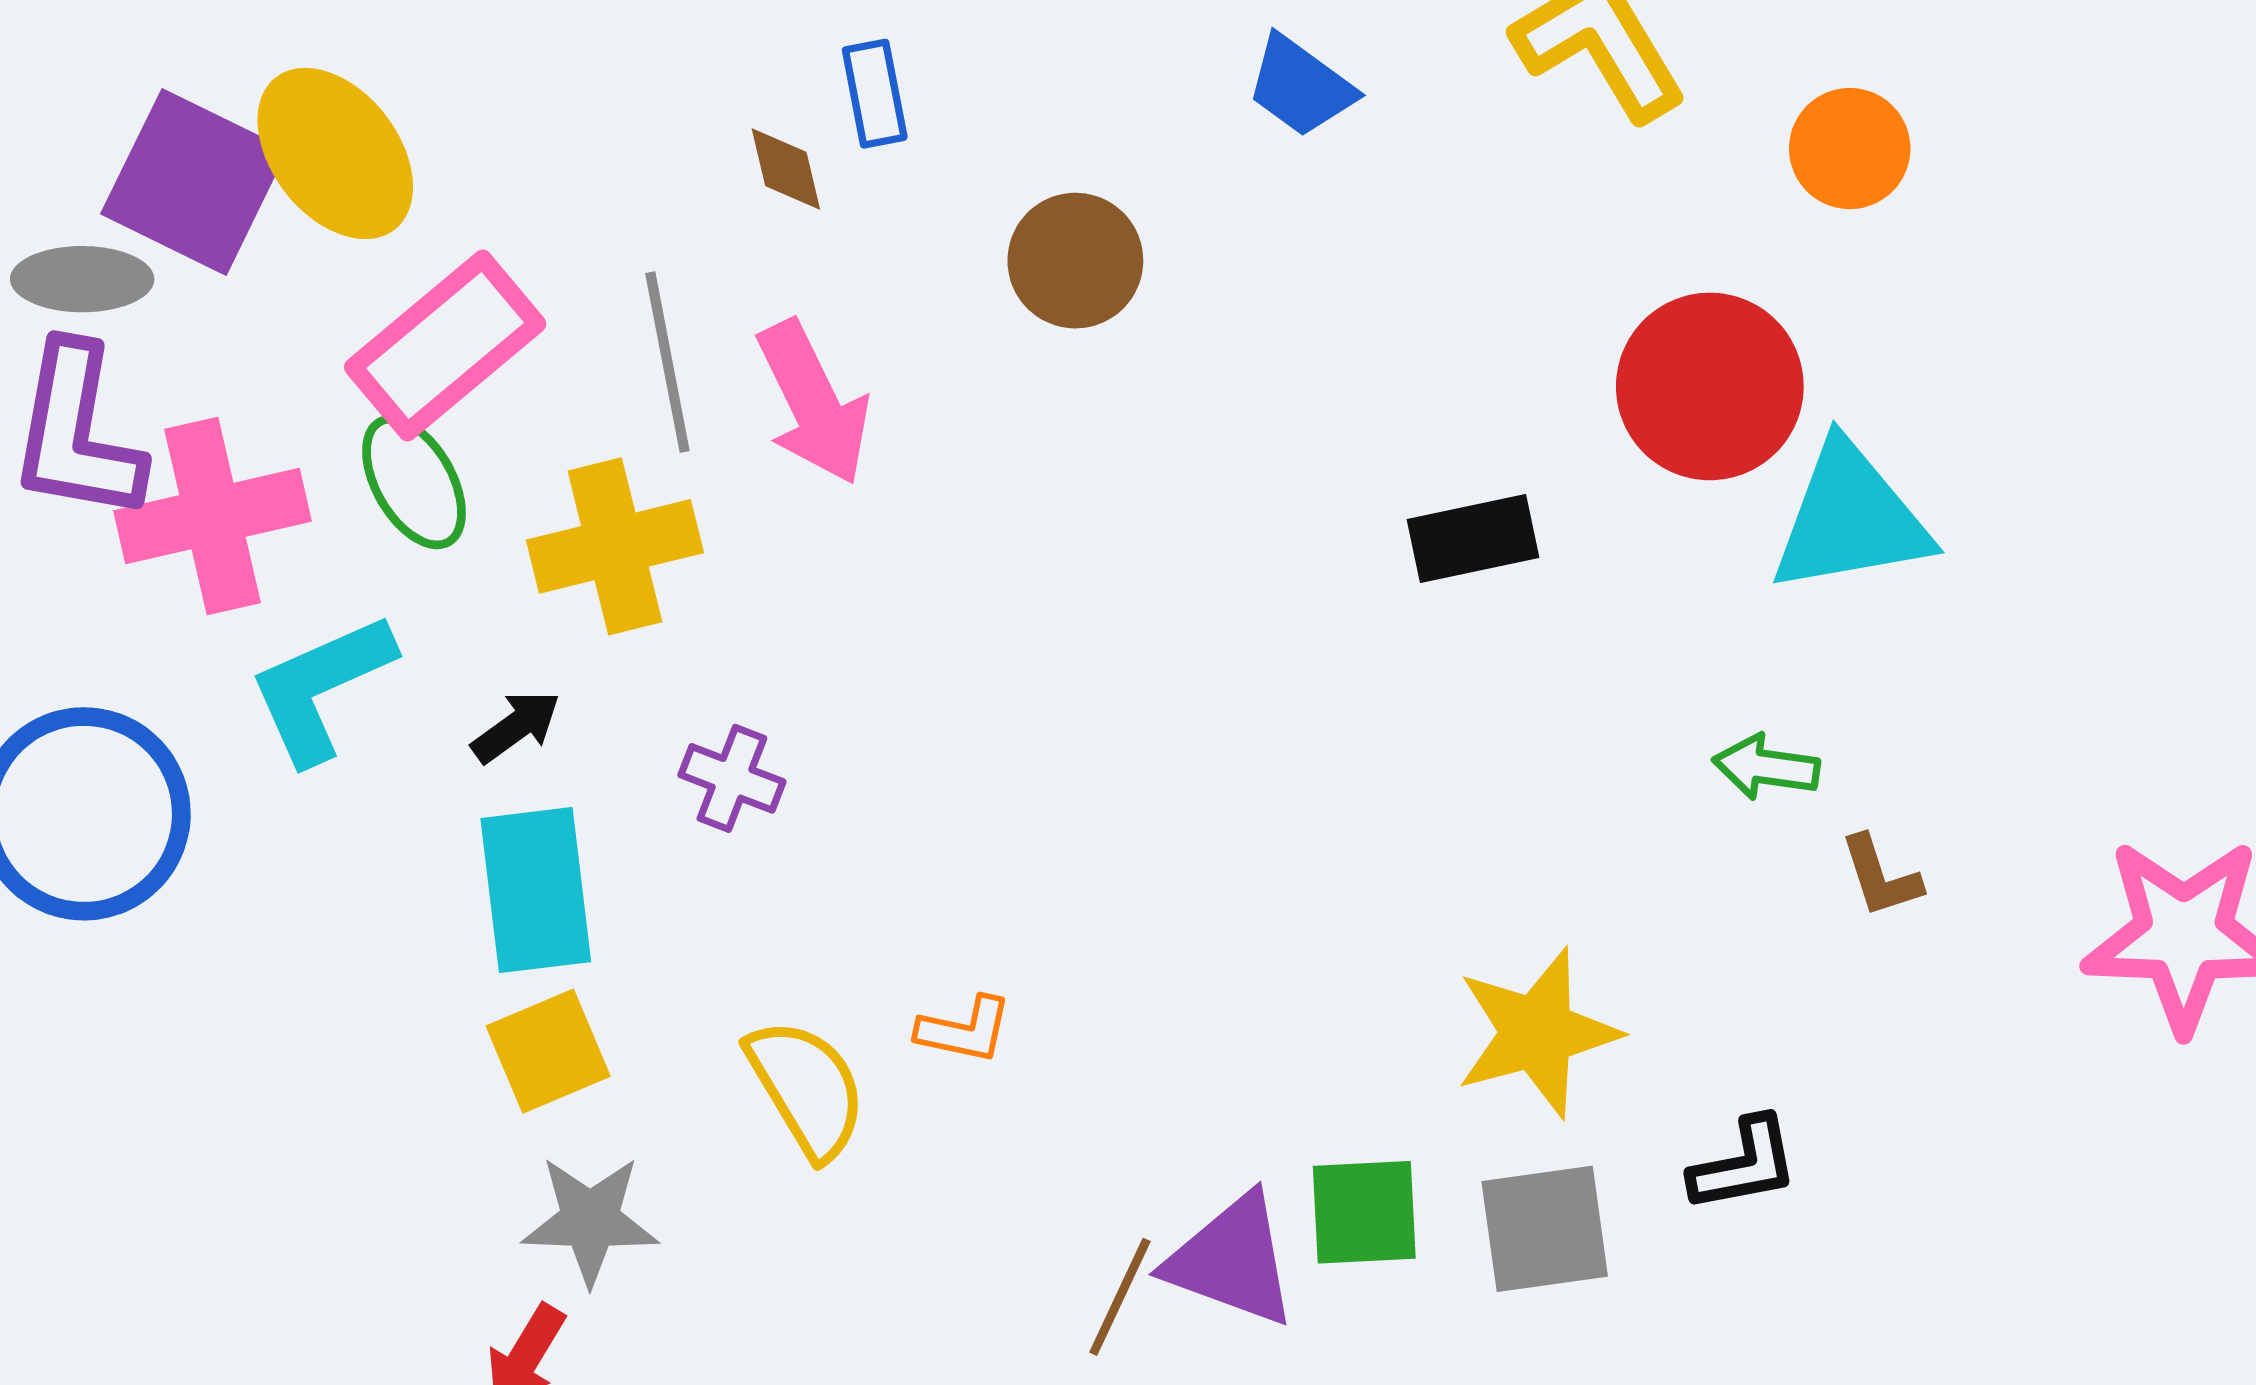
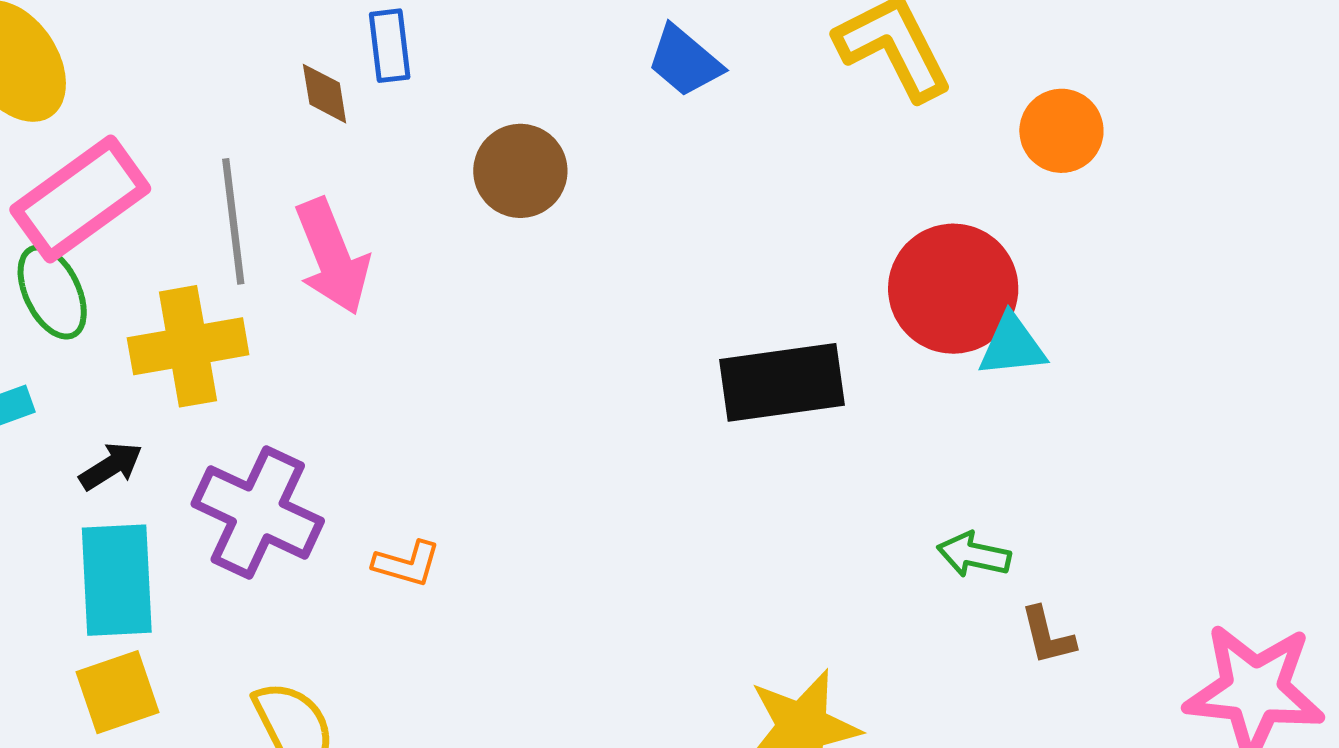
cyan triangle: (1850, 519) -> (1012, 346), moved, size x0.6
black rectangle: (1473, 538) -> (782, 382), size x1.4
purple cross: (732, 778) -> (258, 512), size x1.8
orange L-shape: (964, 1030) -> (407, 564), moved

